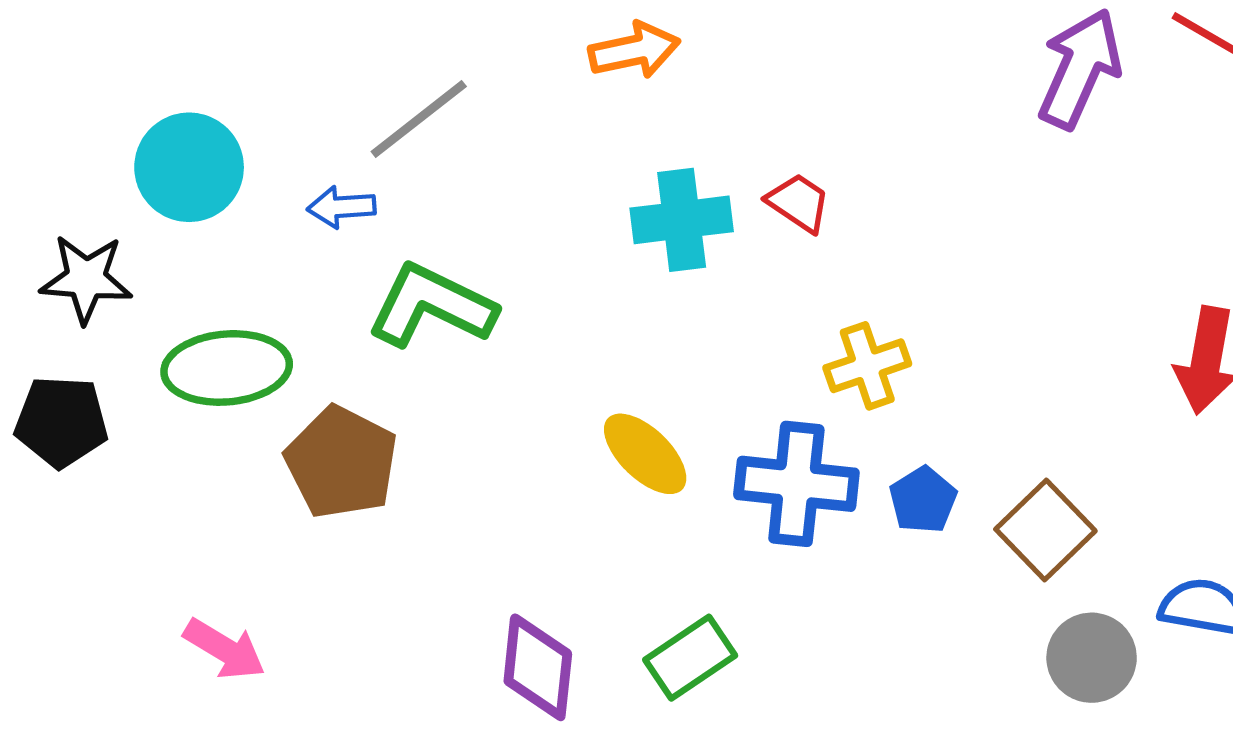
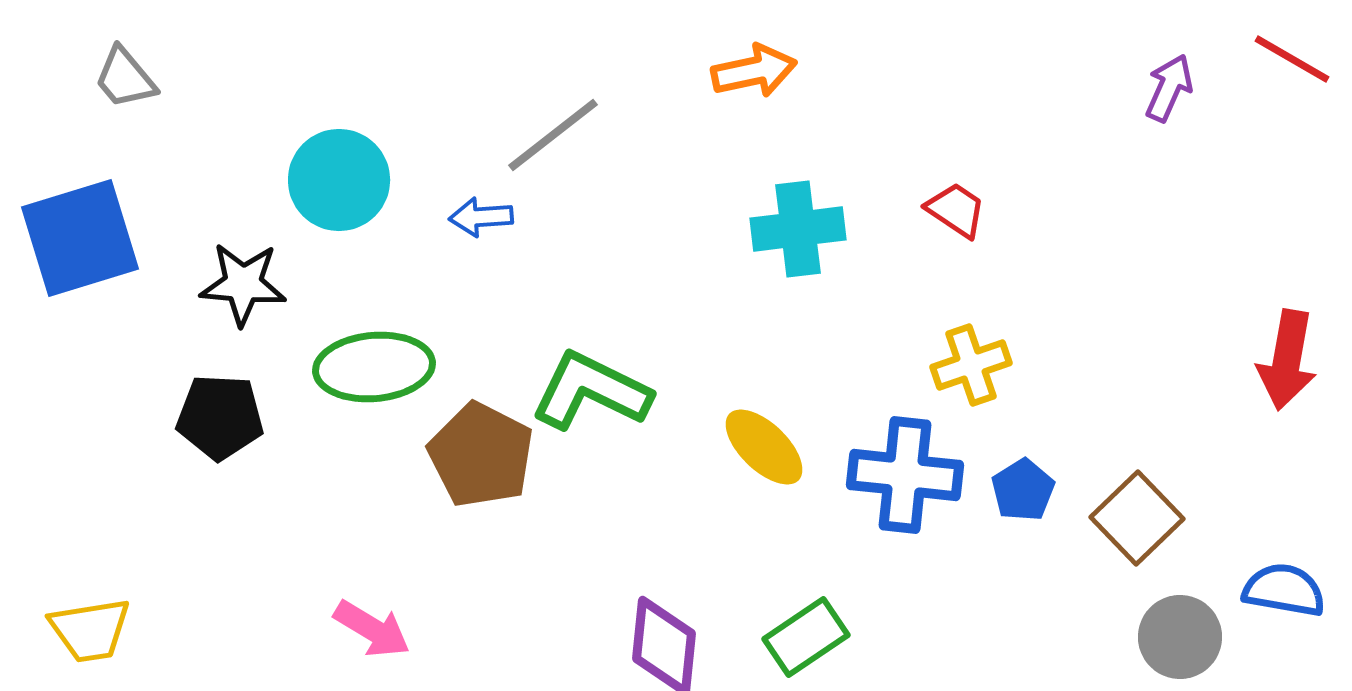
purple arrow: (1080, 69) -> (1169, 88), size x0.6
red trapezoid: (799, 203) -> (956, 210), moved
green L-shape: (432, 306) -> (591, 391), moved

